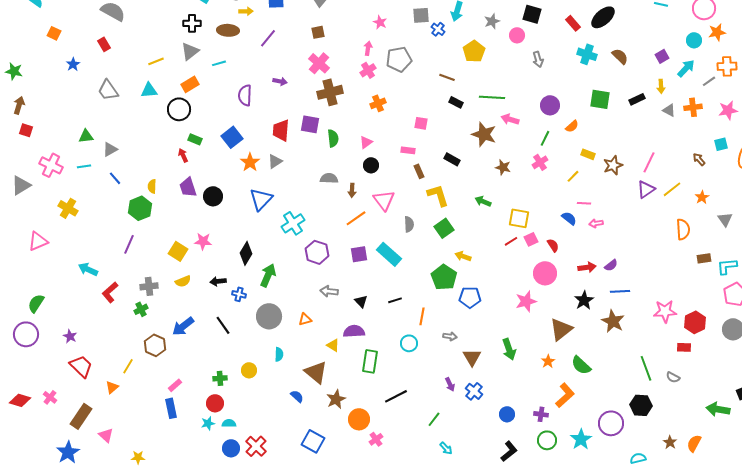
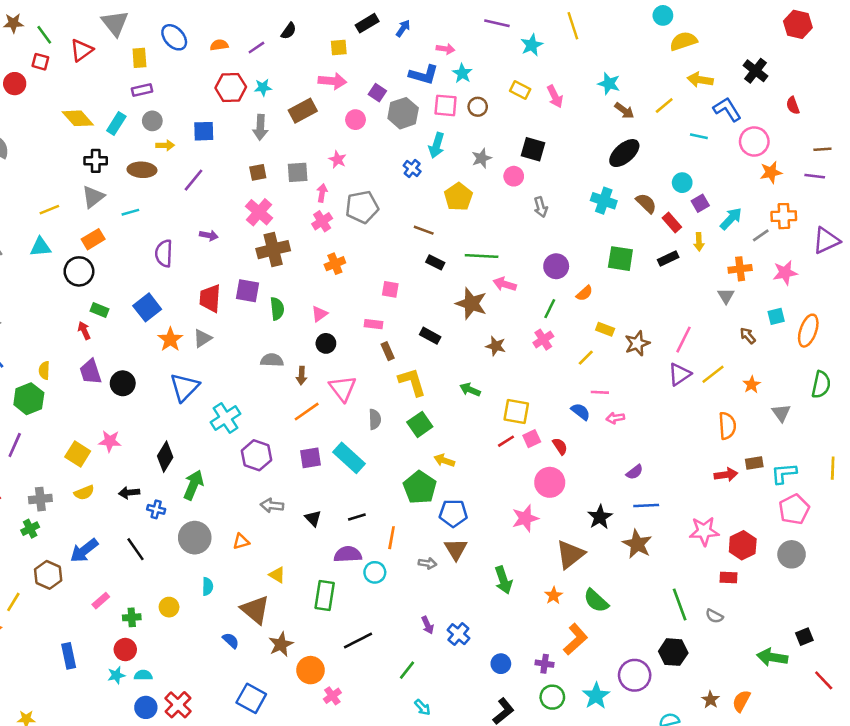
gray square: (421, 15) -> (298, 172), moved
red rectangle: (573, 23) -> (672, 223), moved
cyan circle: (694, 40) -> (682, 183), moved
gray triangle: (669, 110) -> (726, 296), moved, turned 32
red arrow: (587, 267) -> (726, 475), moved
purple semicircle: (354, 331) -> (348, 554), moved
brown triangle: (472, 357) -> (456, 549), moved
pink rectangle: (175, 385) -> (101, 601), moved

